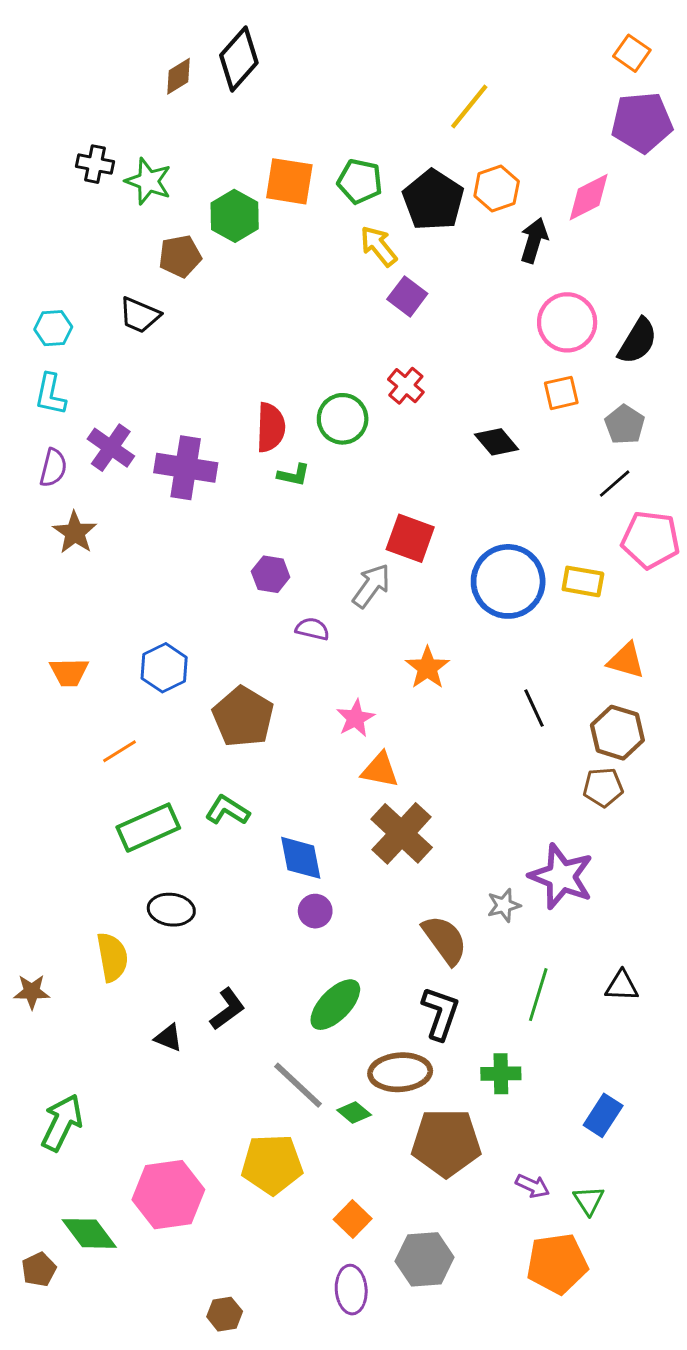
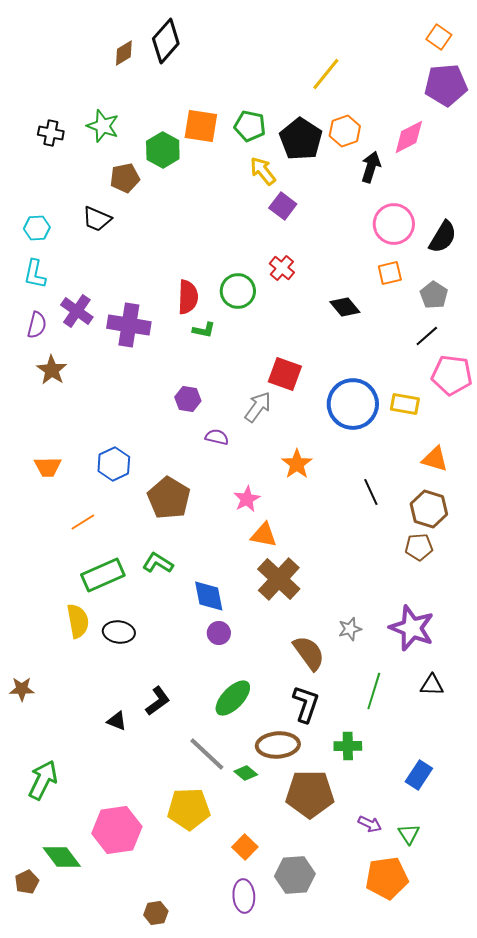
black cross: (95, 164) -> (51, 133), moved
purple star: (561, 877) -> (412, 628), moved
yellow semicircle: (112, 957) -> (78, 621), moved

